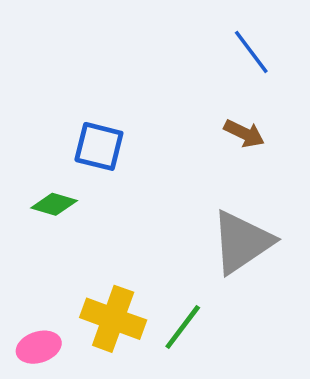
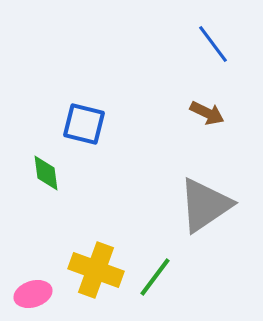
green diamond: (54, 204) -> (46, 173), turned 66

